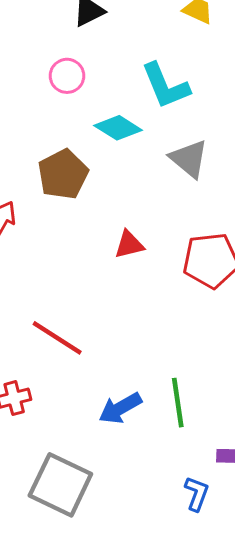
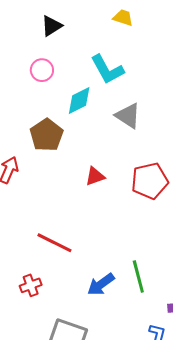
cyan diamond: (118, 128) -> (79, 101), turned -52

